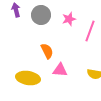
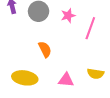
pink triangle: (60, 70) -> (66, 80), moved

